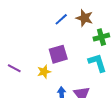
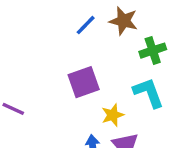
yellow star: (44, 72) -> (113, 115), moved

